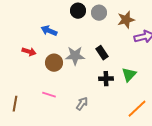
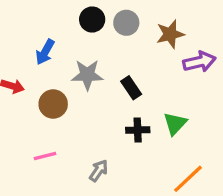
blue arrow: (49, 31) -> (45, 52), turned -84
gray star: (75, 56) -> (87, 75), moved
pink line: (49, 95) -> (45, 156), turned -32

